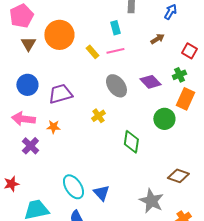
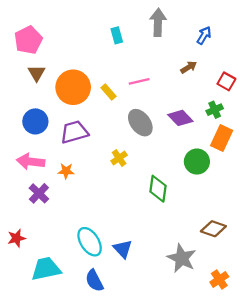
cyan rectangle: (115, 28) -> (117, 35), moved
orange circle: (59, 35) -> (73, 87), moved
yellow rectangle: (92, 52) -> (108, 92), moved

